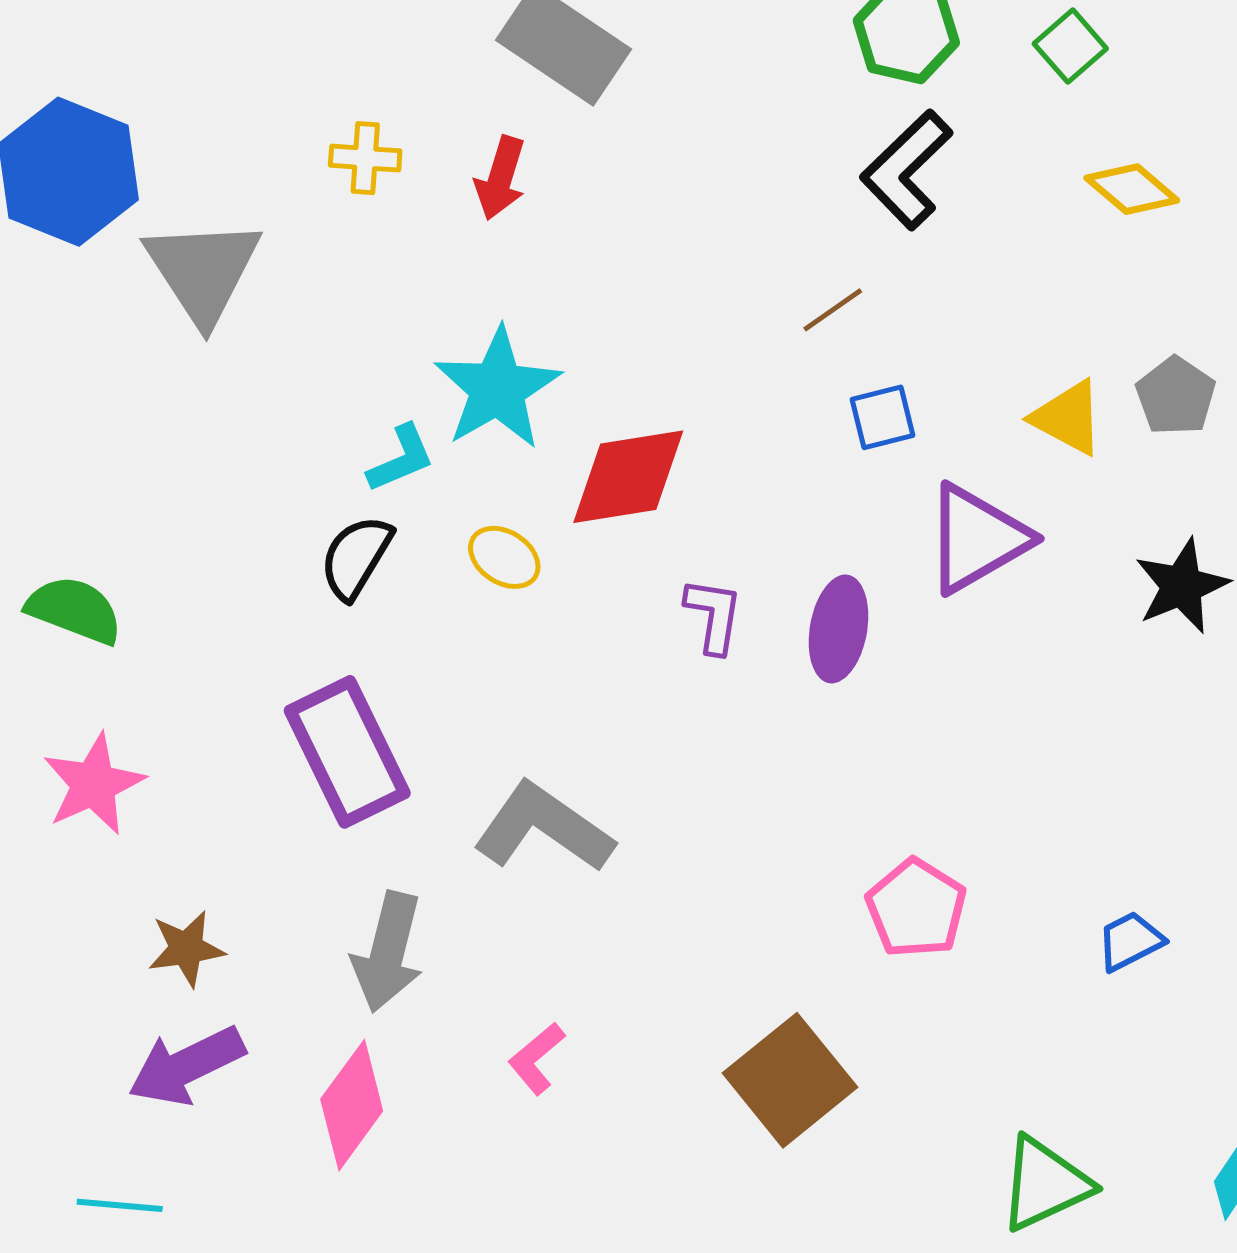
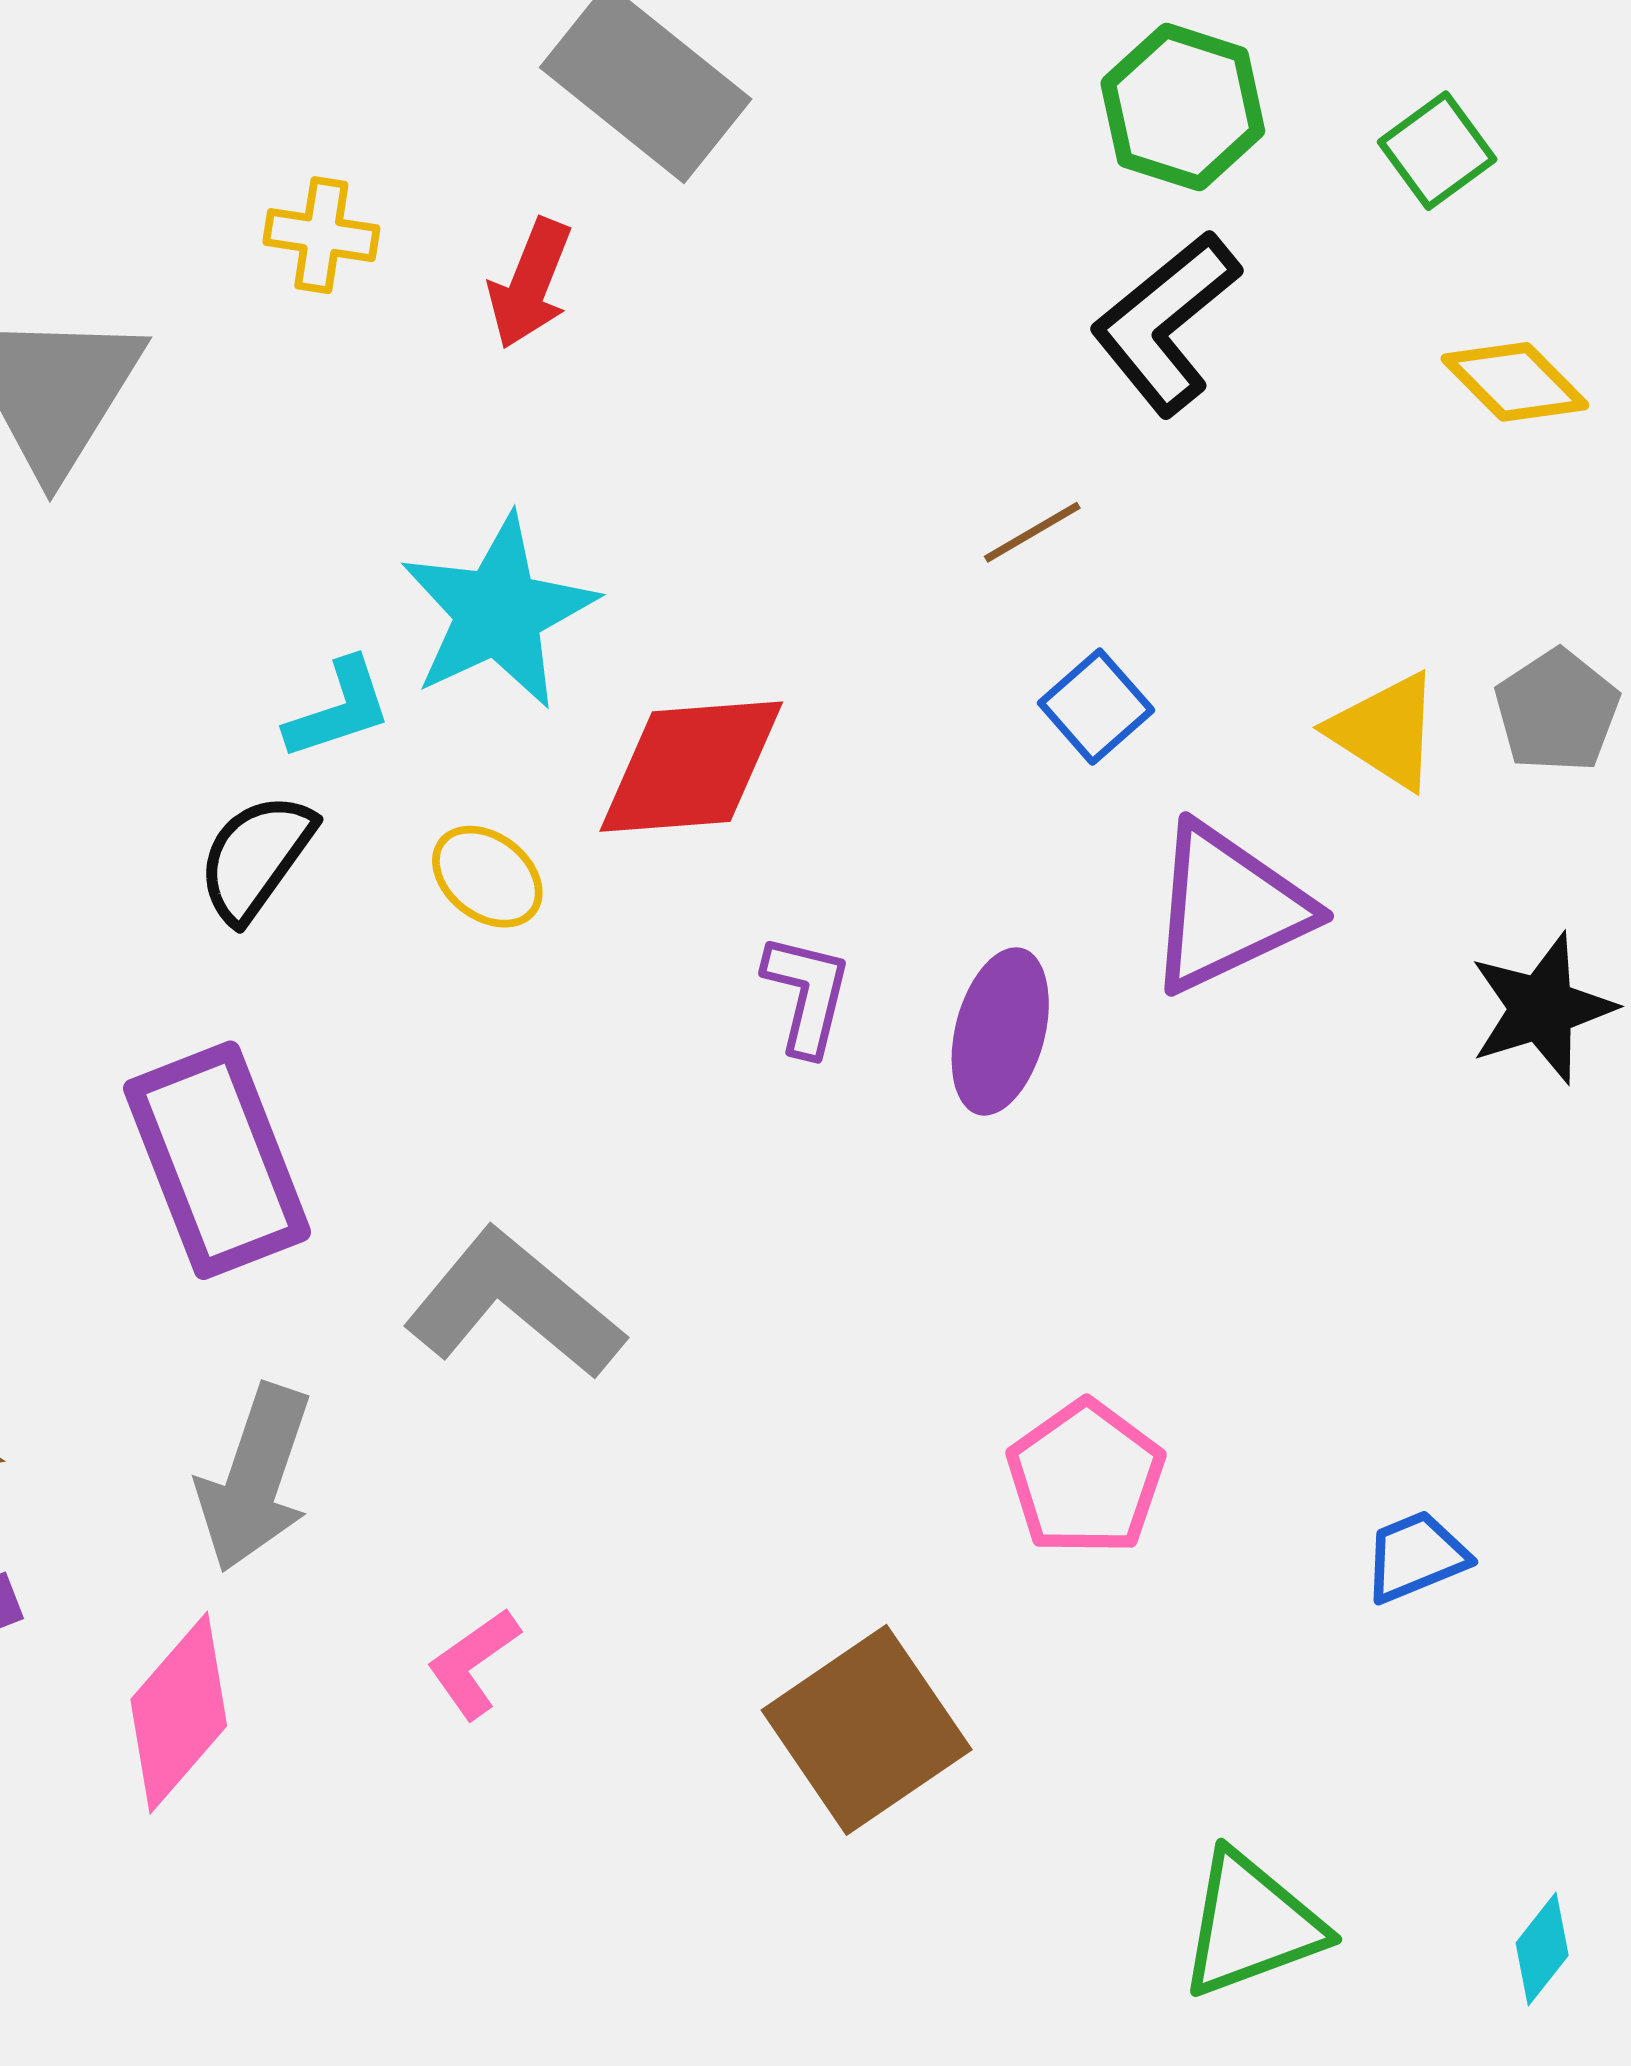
blue square: (882, 417) -> (1096, 707), turned -32

